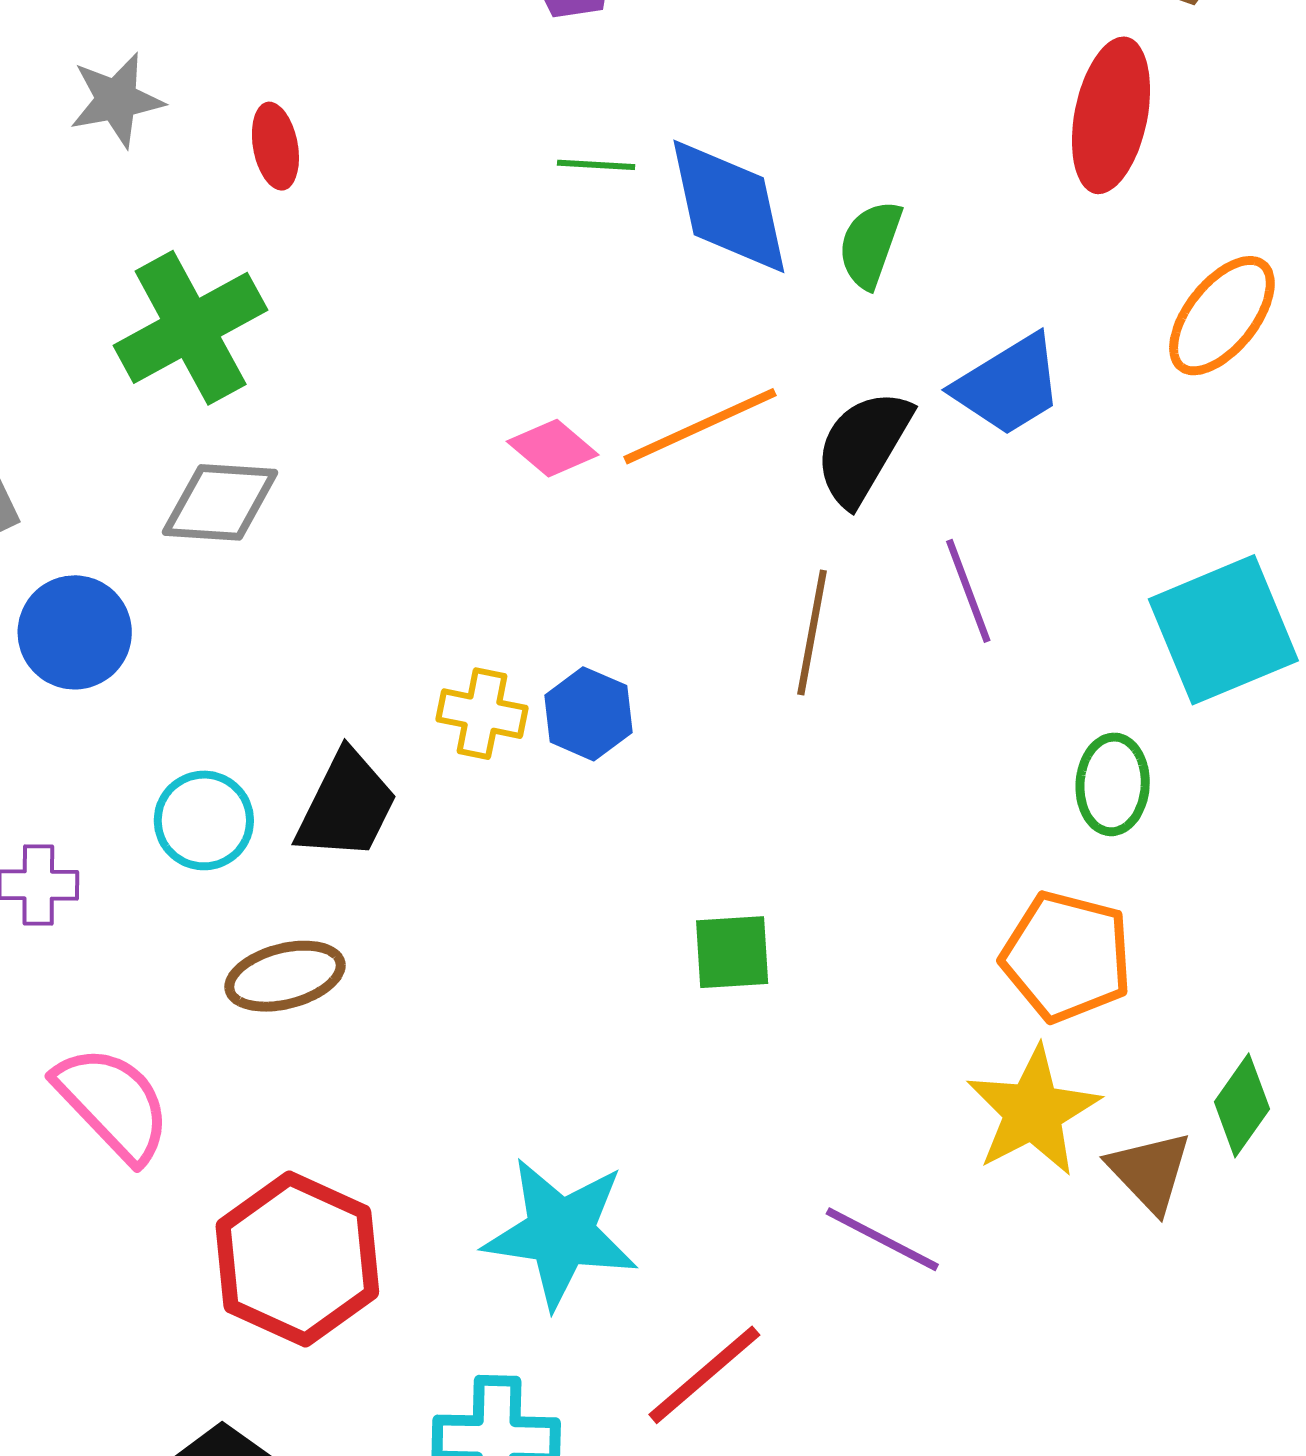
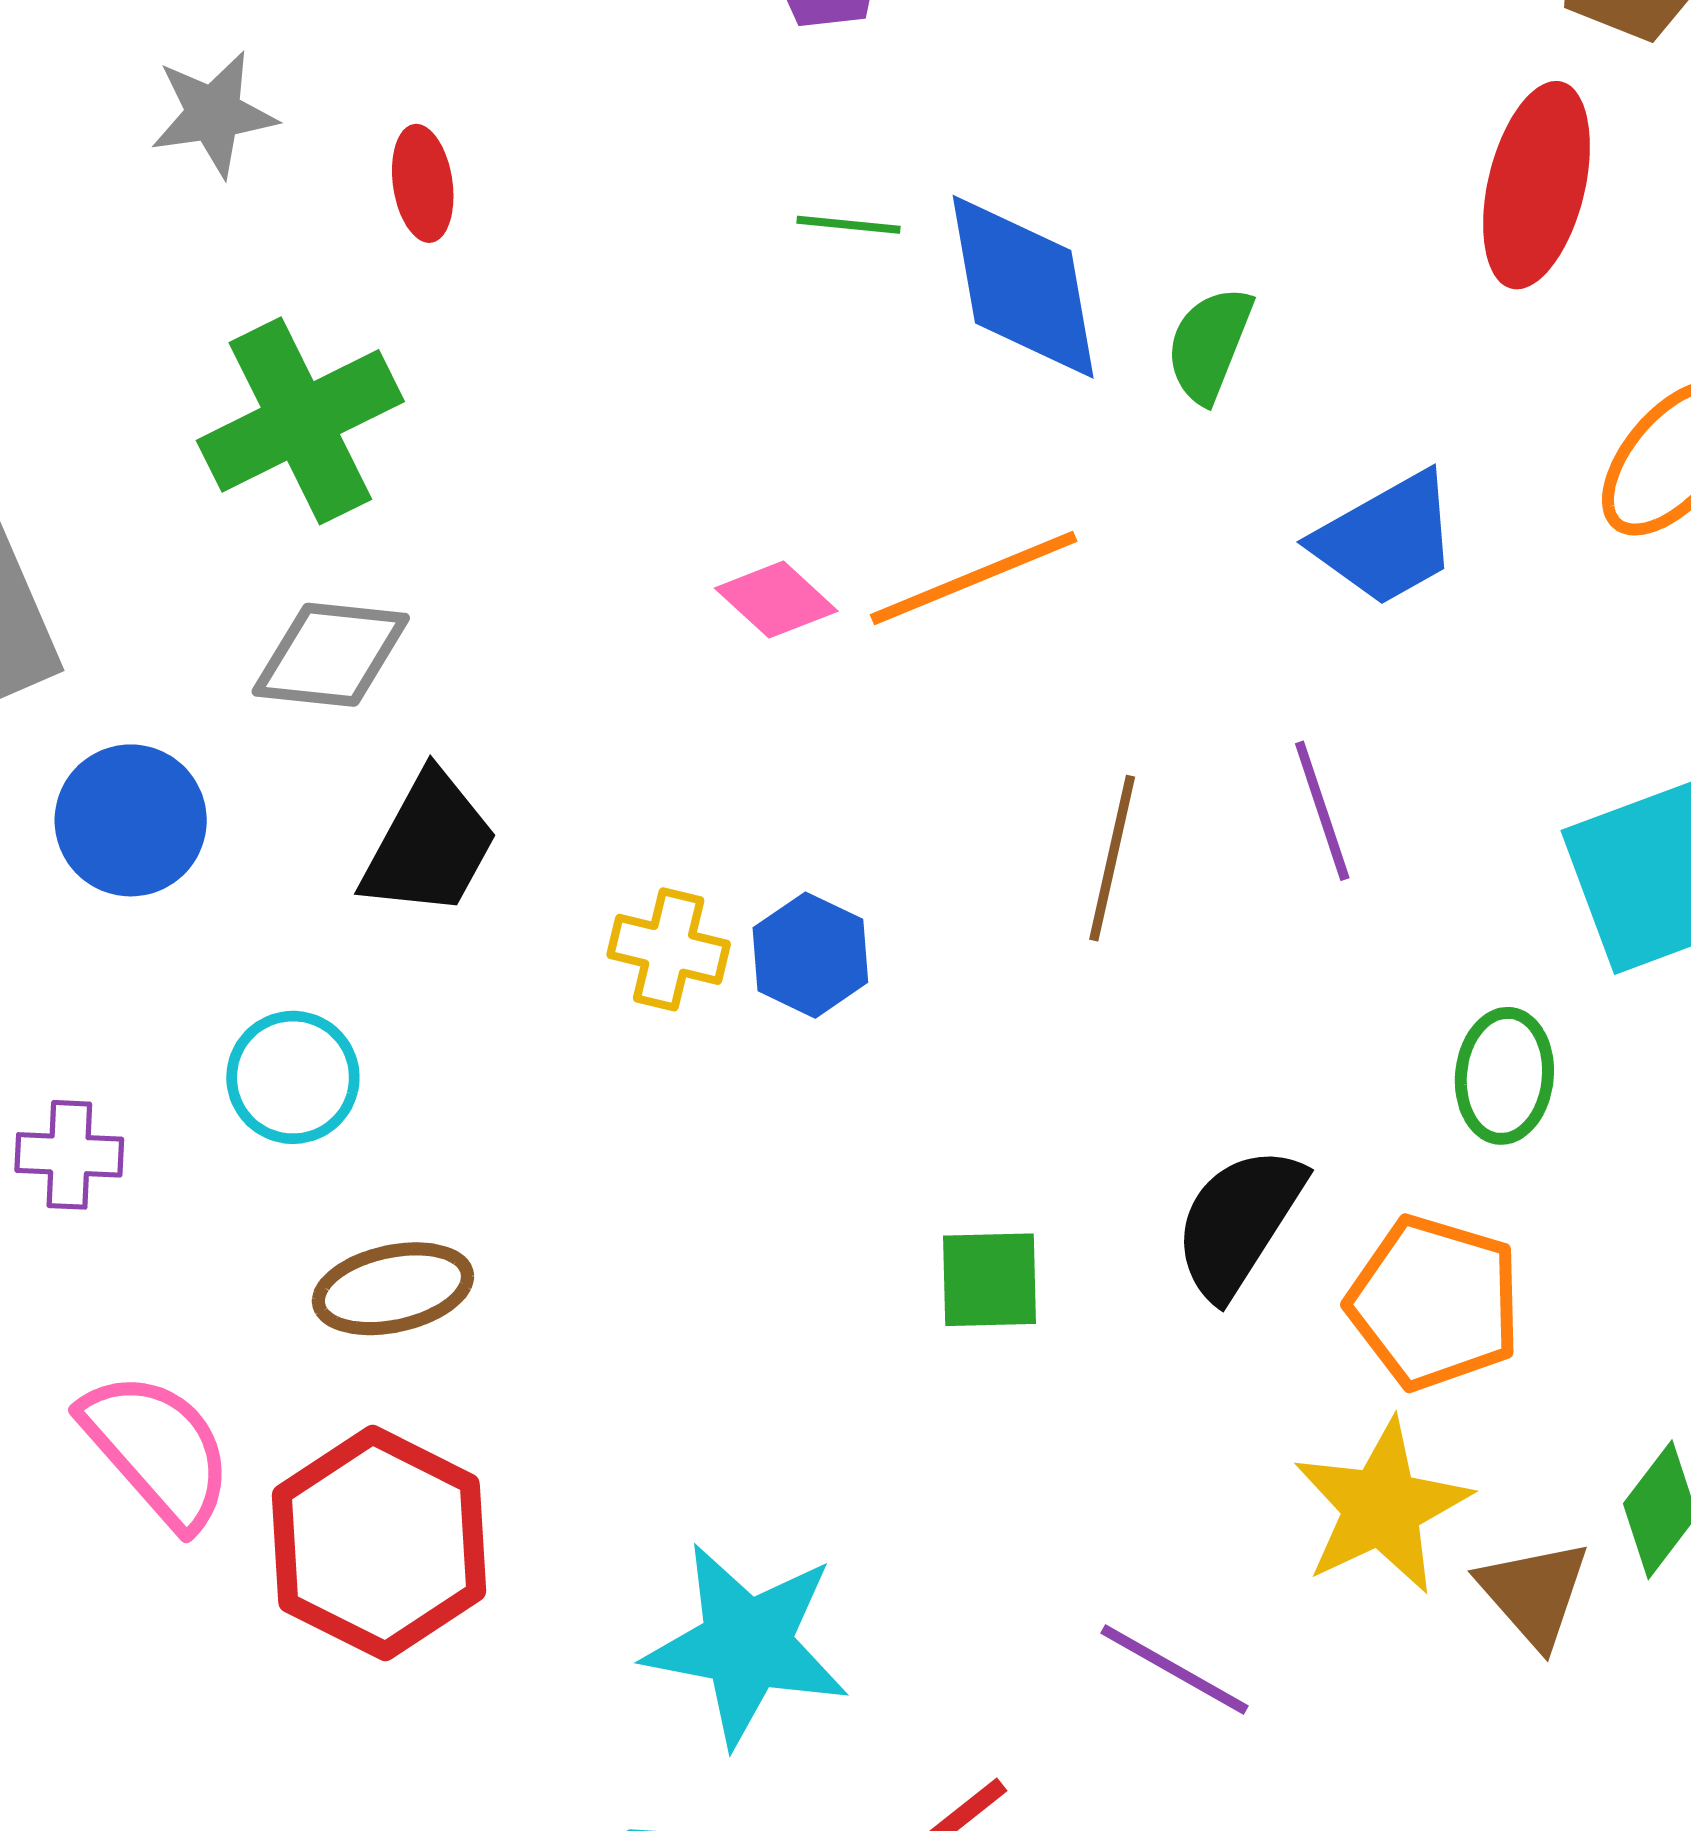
black semicircle: (863, 447) -> (1239, 1222), moved
black trapezoid: (346, 806) -> (429, 845), moved
red hexagon: (297, 1259) -> (379, 1543), moved

